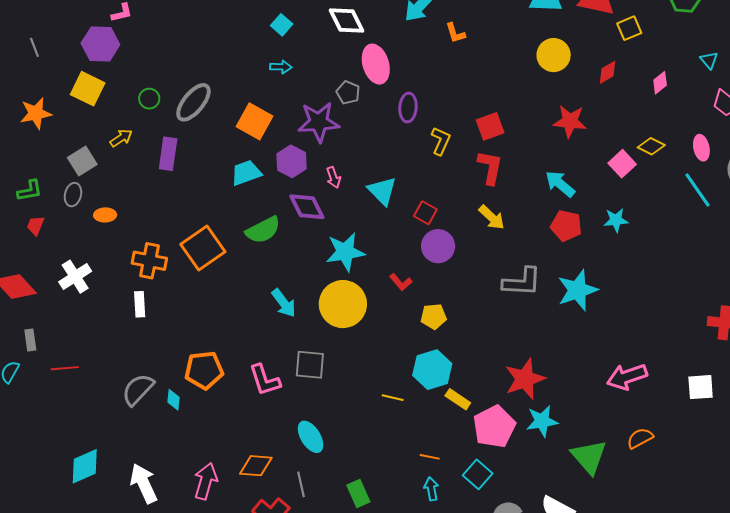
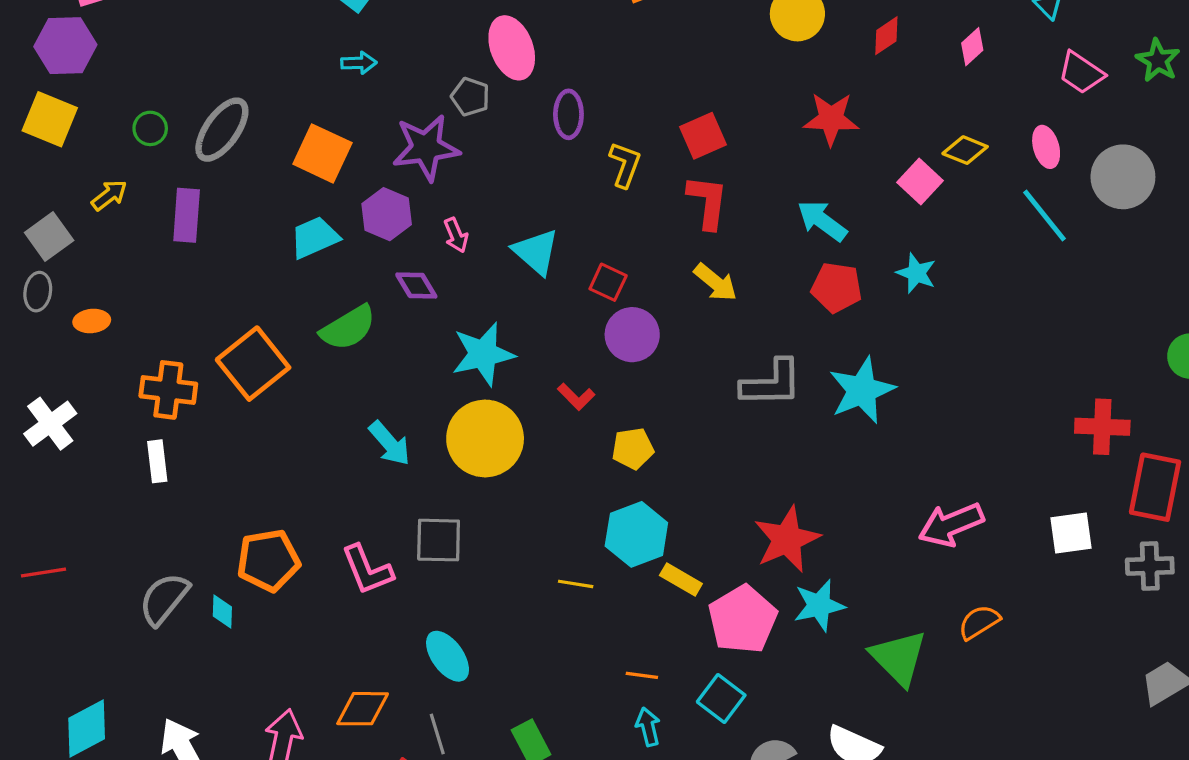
purple diamond: (307, 207) -> (416, 286), size x0.7
cyan star: (616, 220) -> (916, 273), turned 30

